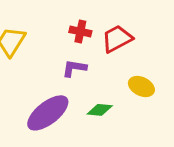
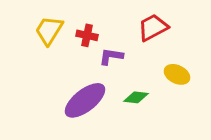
red cross: (80, 32) -> (87, 35), moved

